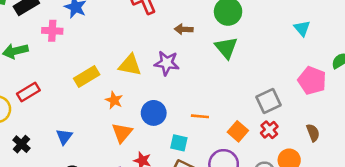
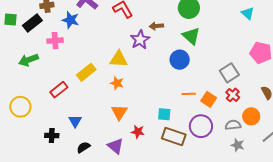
purple star: (167, 63) -> (140, 40), moved, turned -30
red rectangle: (28, 92) -> (59, 90), moved
orange star: (114, 100) -> (117, 83), moved
blue circle: (154, 113) -> (180, 60), moved
orange line: (200, 116) -> (189, 94), moved
black cross: (21, 144) -> (52, 136), moved, turned -32

